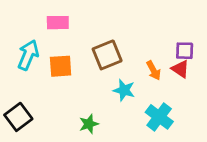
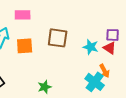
brown square: (107, 55) -> (58, 38), turned 30
orange arrow: (154, 70) -> (105, 71), moved
cyan star: (124, 90) -> (91, 47), moved

